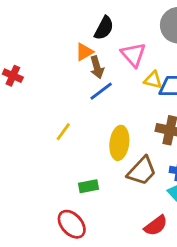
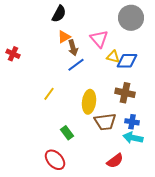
black semicircle: (104, 28) -> (59, 14), moved
brown trapezoid: (142, 171) -> (105, 122), turned 40
green rectangle: (89, 186) -> (67, 133), turned 64

